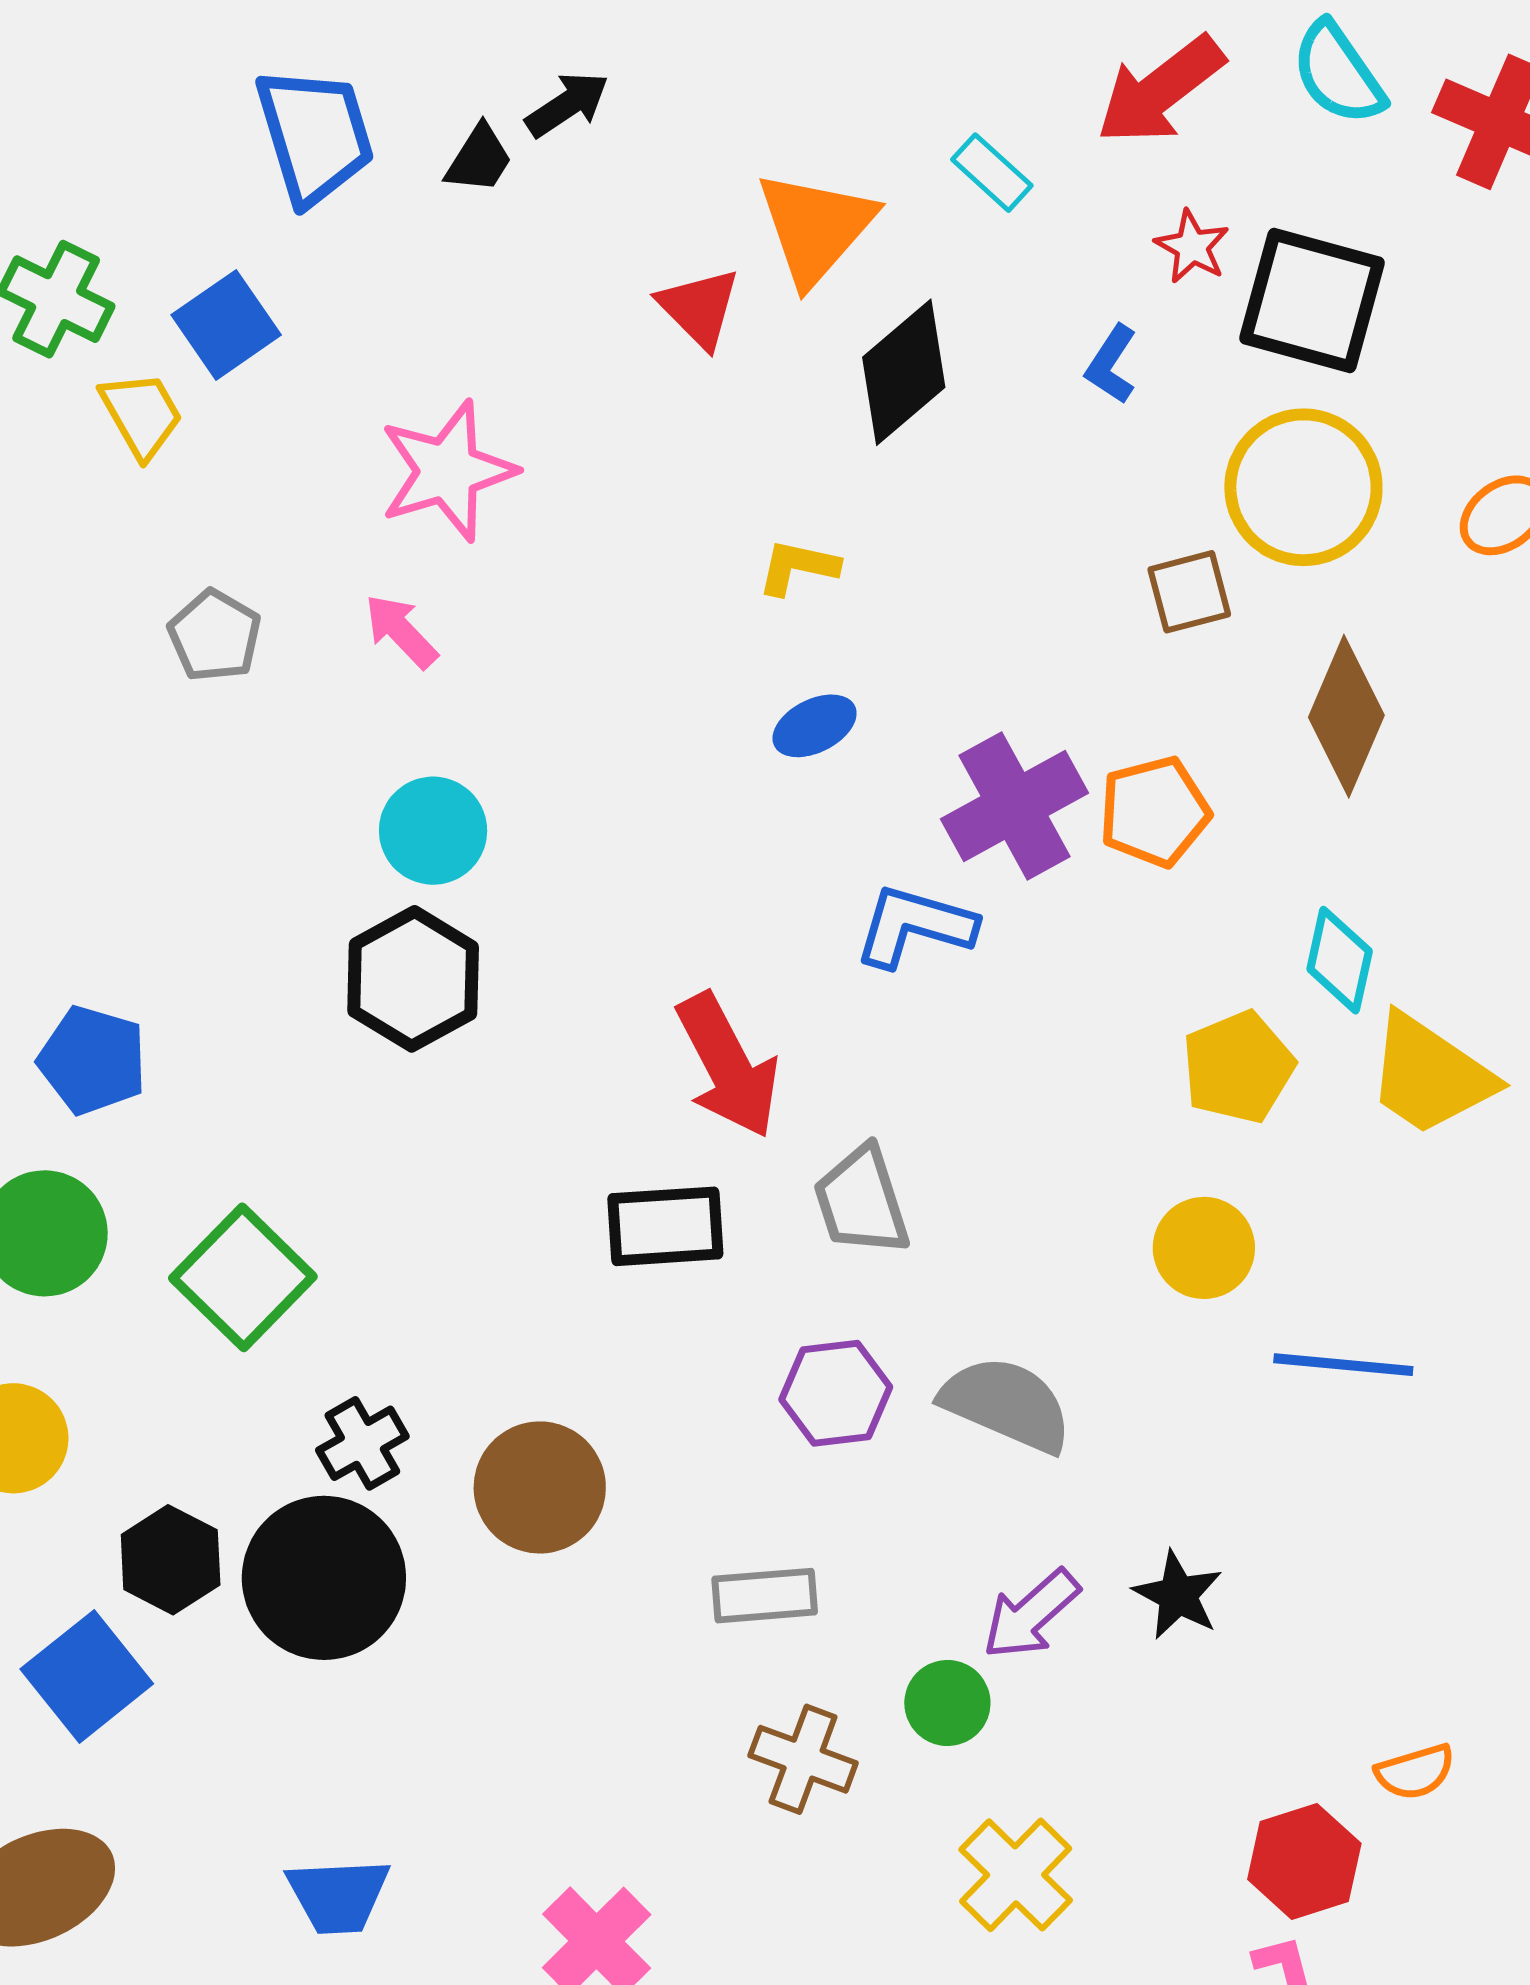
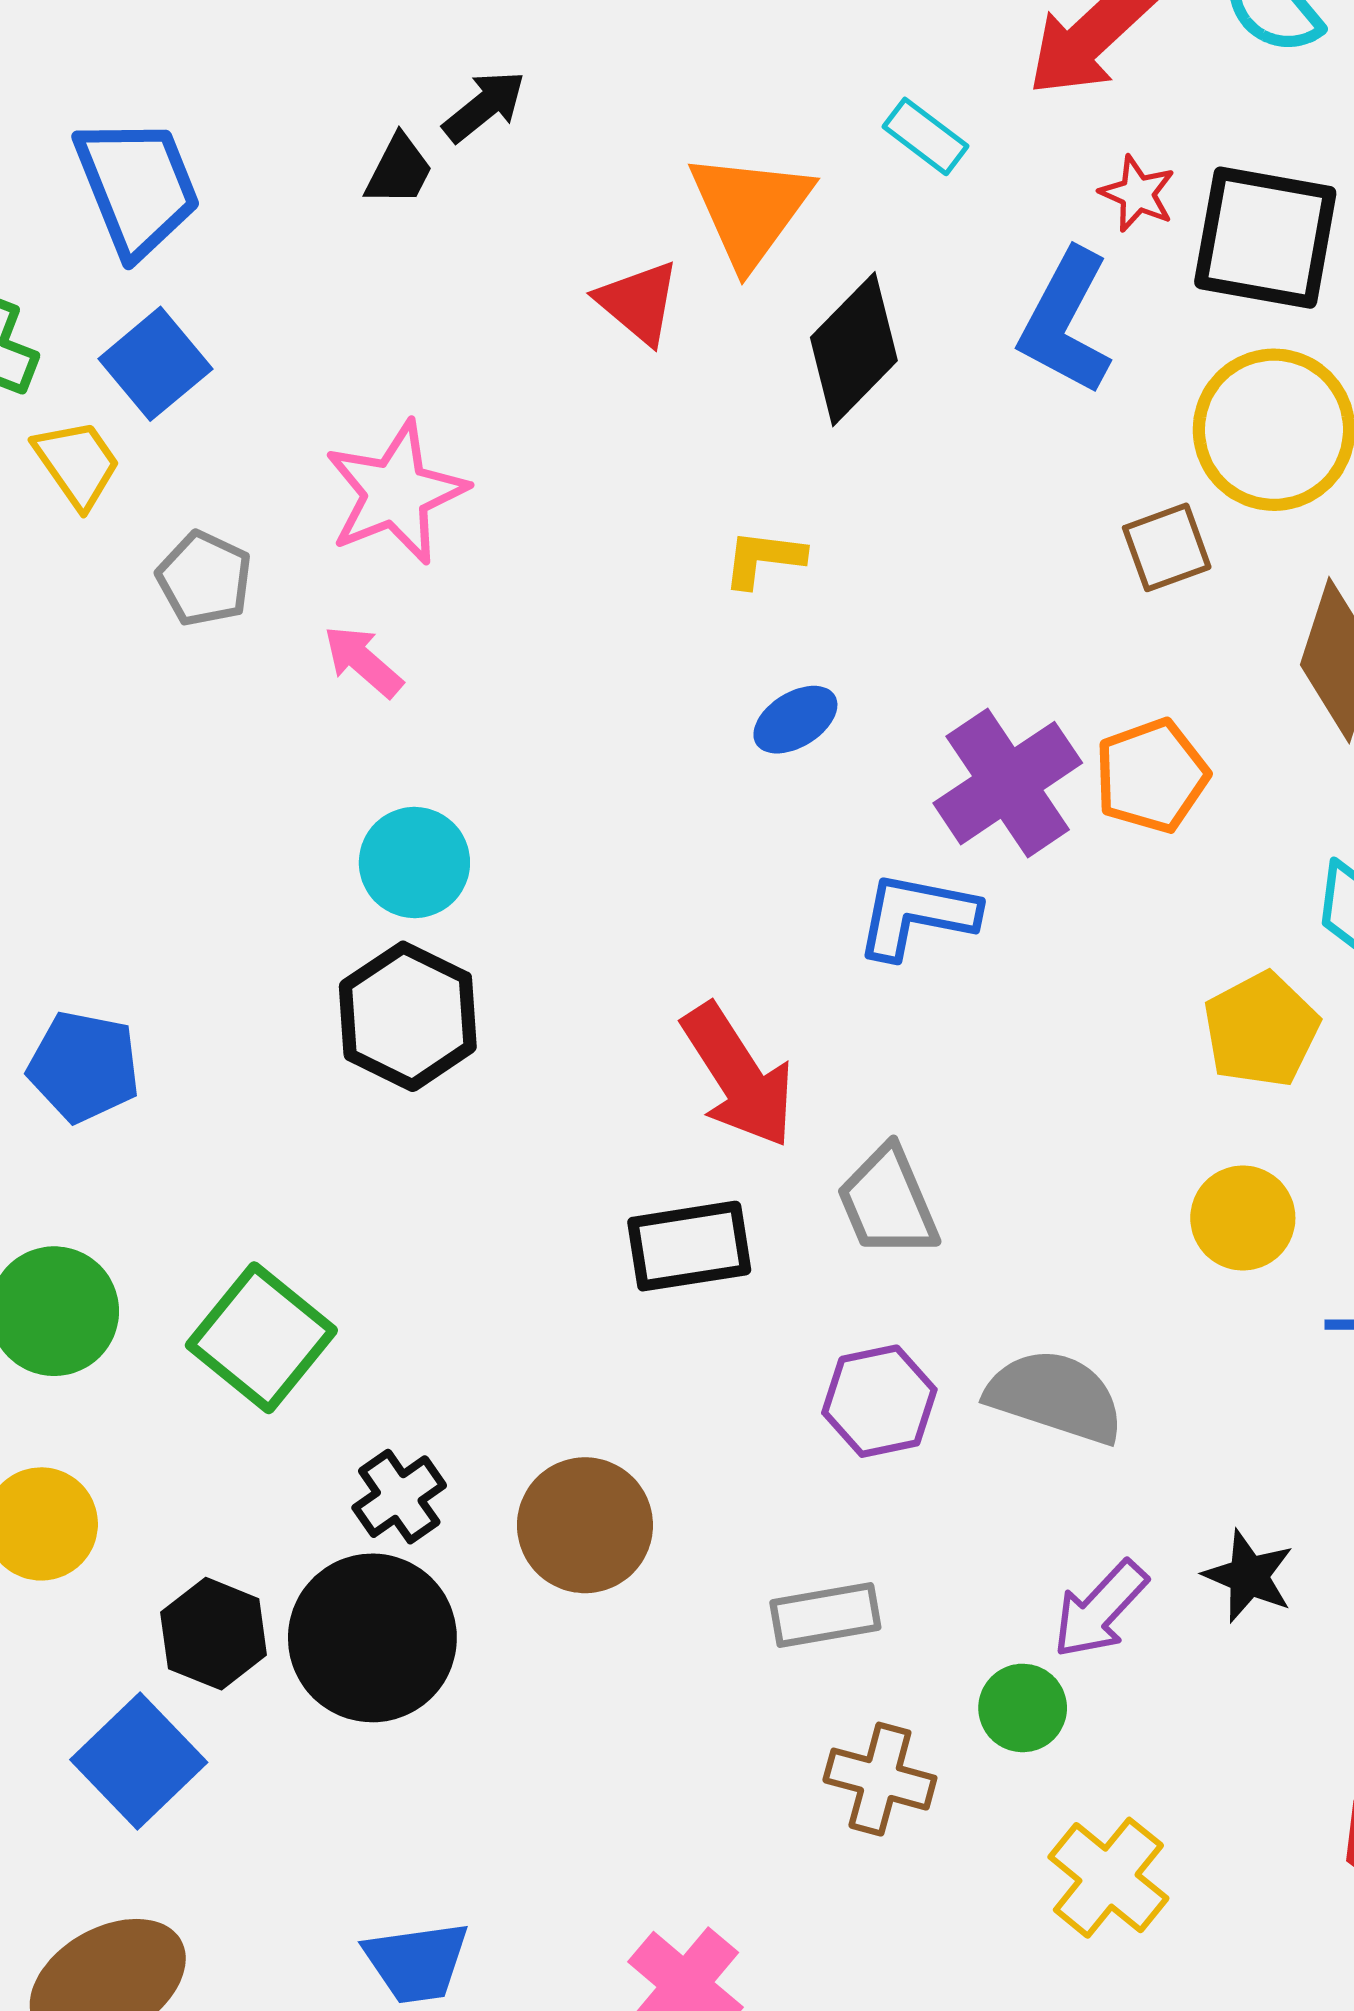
blue trapezoid: (315, 135) -> (137, 187), moved
blue L-shape: (1111, 364) -> (1066, 322), size x1.8
gray pentagon: (215, 636) -> (204, 579), moved
blue pentagon: (93, 1060) -> (84, 1067), moved

